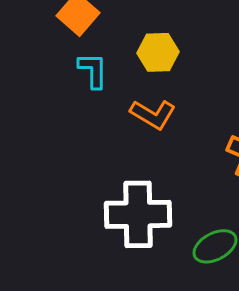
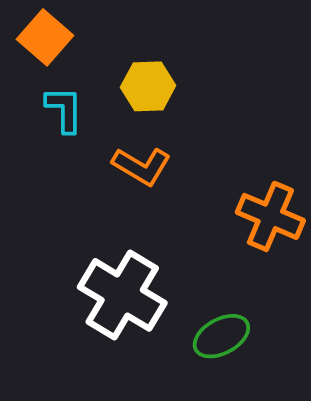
white cross: (138, 214) -> (122, 295), turned 32

